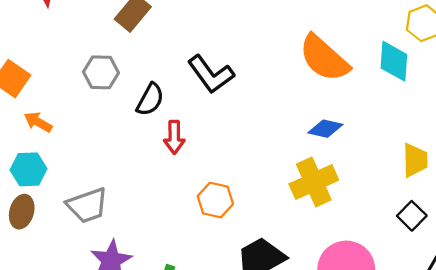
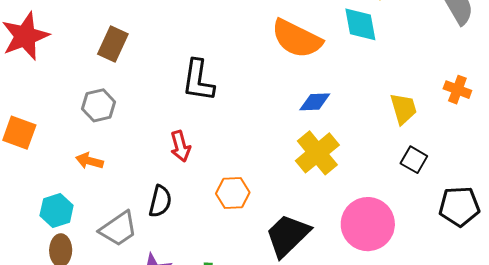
black L-shape: (211, 74) -> (198, 80), turned 60
black semicircle: (150, 99) -> (160, 201), moved
orange arrow: (38, 122) -> (90, 161), moved

